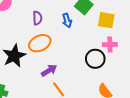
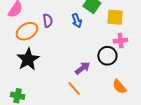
orange ellipse: (40, 43) -> (27, 31), moved
purple arrow: (49, 70) -> (83, 68), moved

